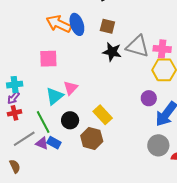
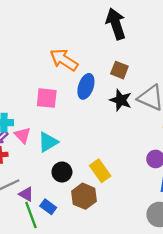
blue ellipse: (77, 24) -> (86, 86), moved, turned 30
pink triangle: (71, 88) -> (23, 135), moved, turned -35
green line: (43, 122) -> (31, 215), moved
blue rectangle: (54, 143) -> (48, 207), moved

